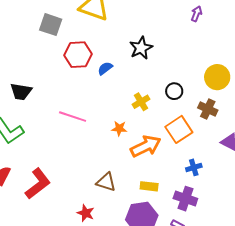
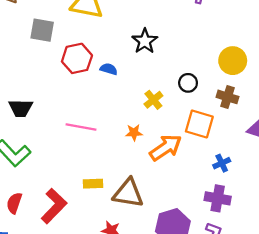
blue semicircle: (105, 68) -> (109, 69), turned 63
orange square: (179, 129) -> (199, 124), turned -32
brown triangle: (106, 182) -> (128, 193), size x1.4
yellow rectangle: (149, 186) -> (93, 184), moved

